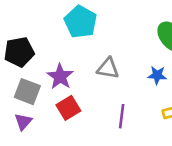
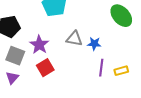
blue star: (157, 75) -> (94, 44), moved
purple line: (122, 116) -> (101, 68), moved

